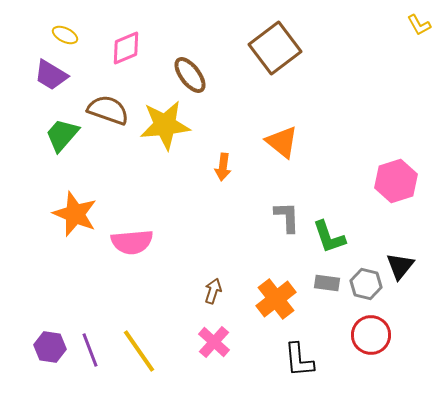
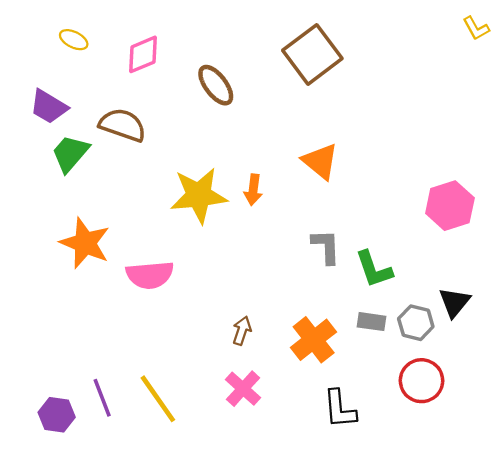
purple trapezoid: (51, 75) -> (49, 107), moved
yellow star: (165, 125) -> (199, 195), moved
purple hexagon: (50, 347) -> (57, 415), moved

